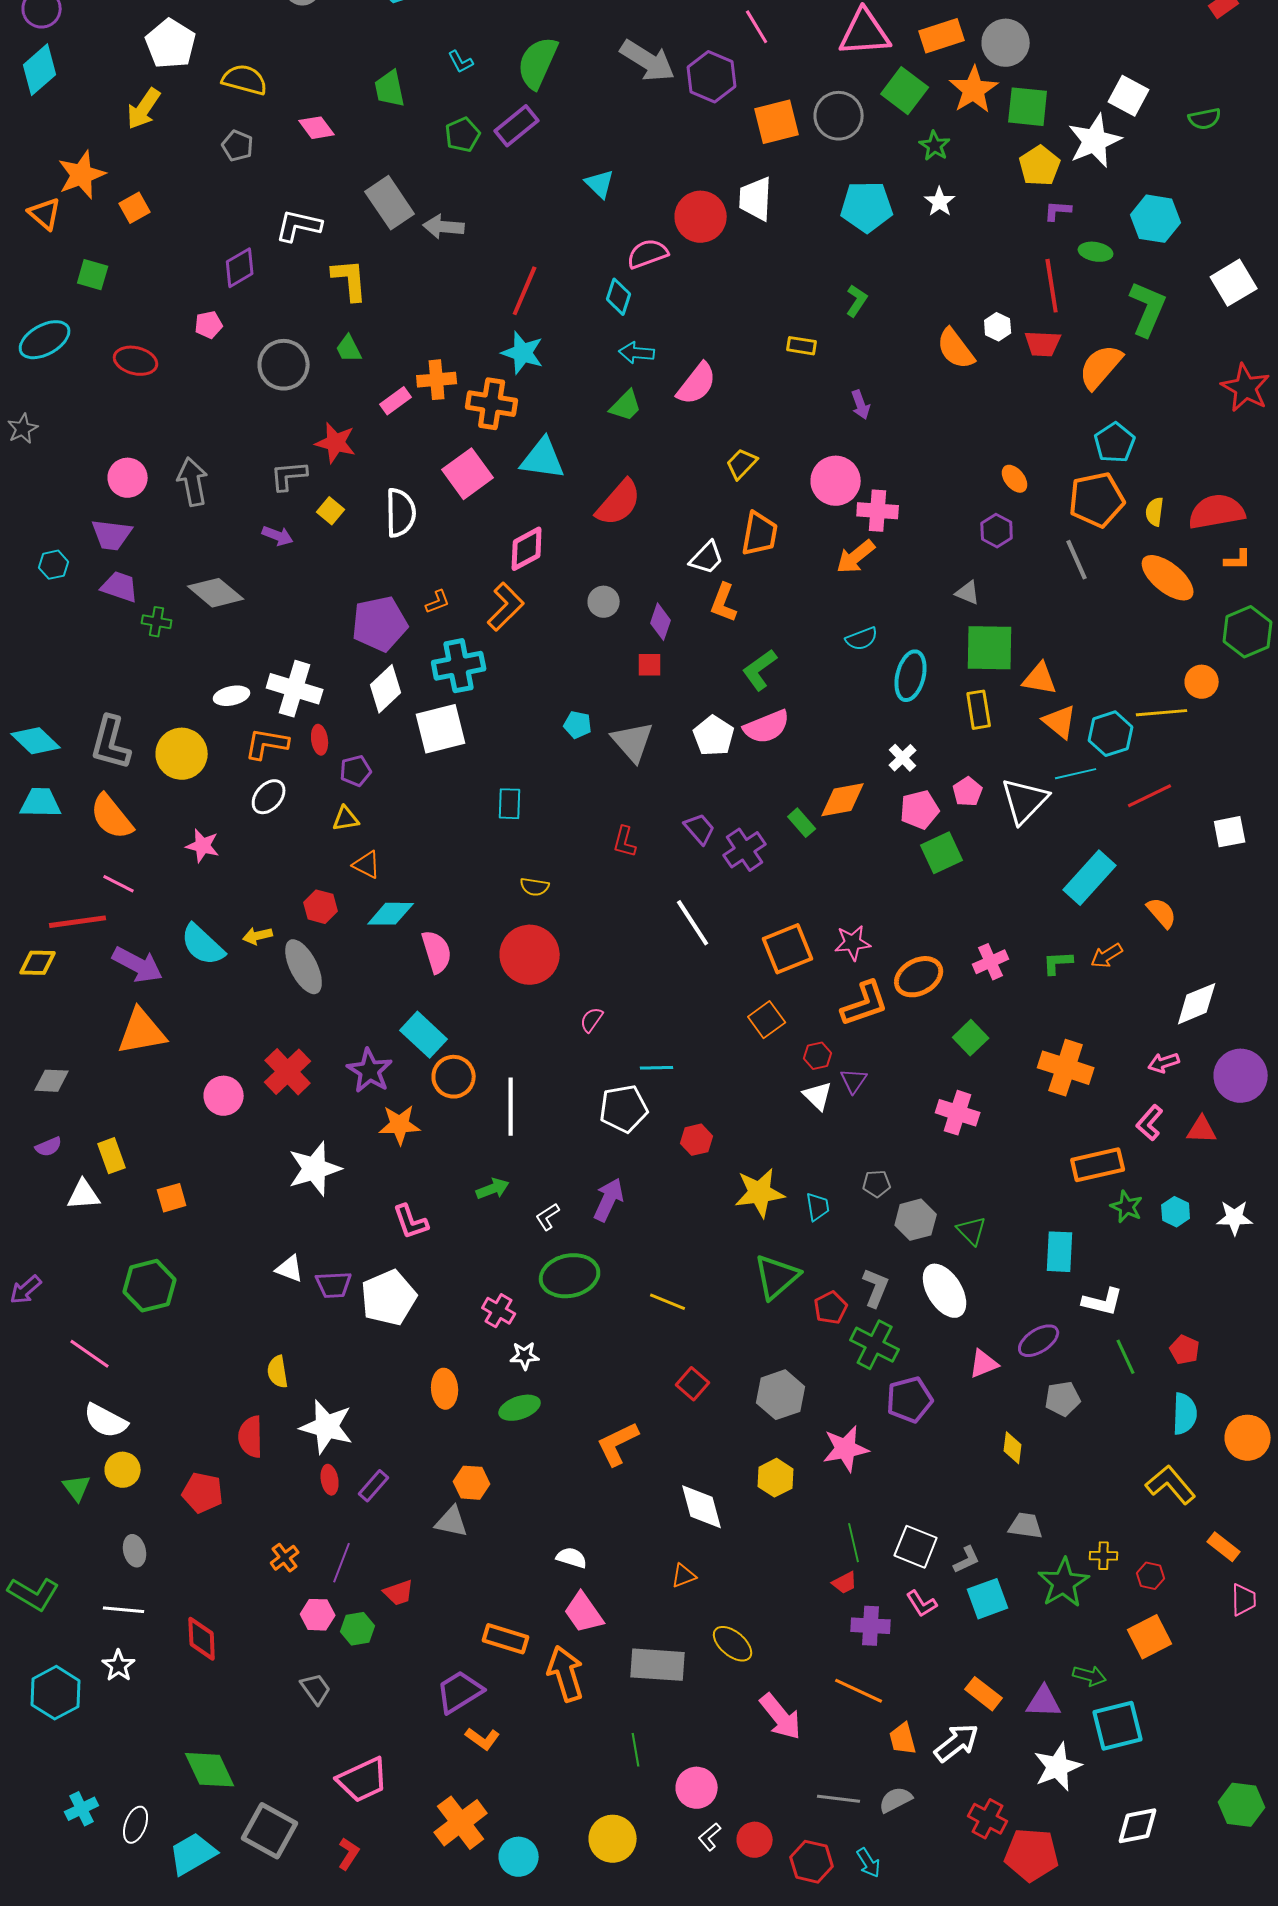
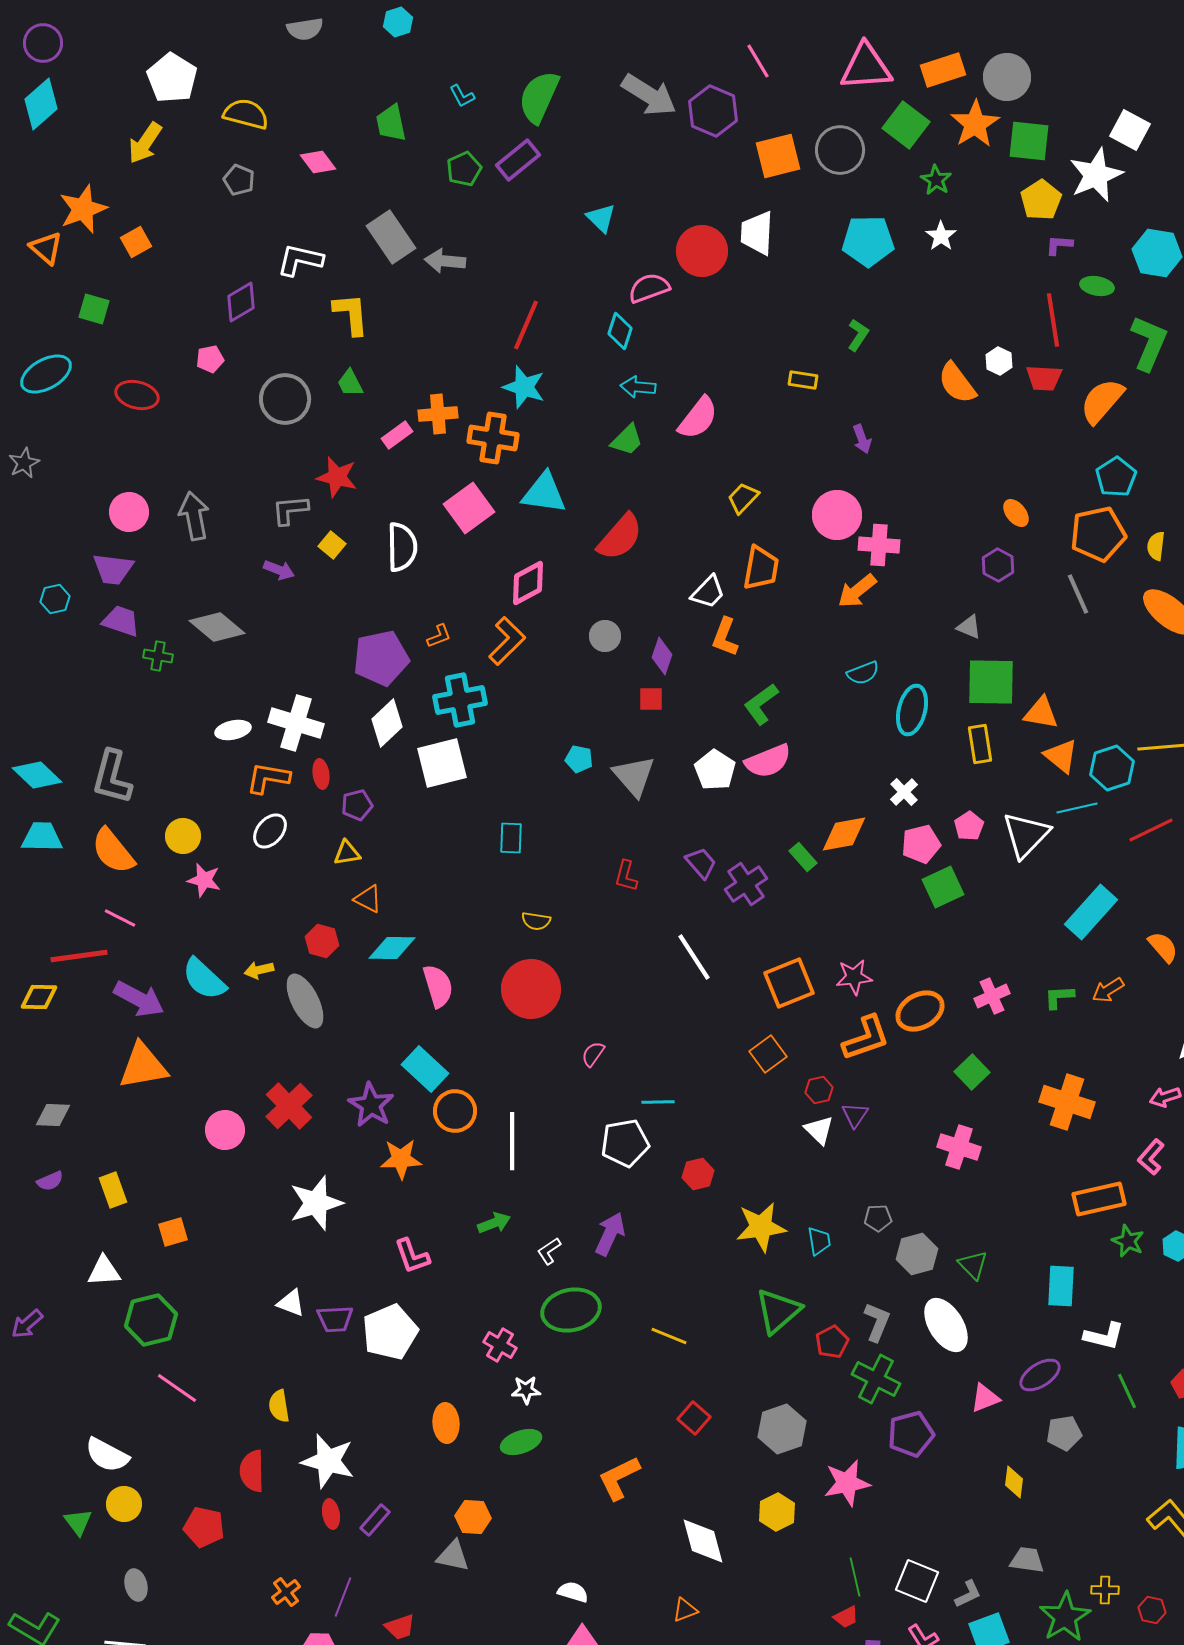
yellow circle: (182, 754) -> (183, 836), moved, size x0.7
white triangle: (84, 1195) -> (104, 1271), moved
pink line: (90, 1354) -> (177, 1388), moved

